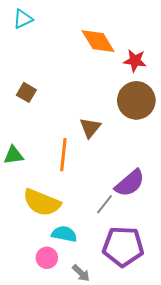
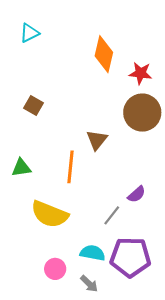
orange diamond: (98, 41) -> (104, 54), turned 45
purple semicircle: (130, 183) -> (137, 194), size x0.6
cyan semicircle: (64, 234) -> (93, 253), moved

